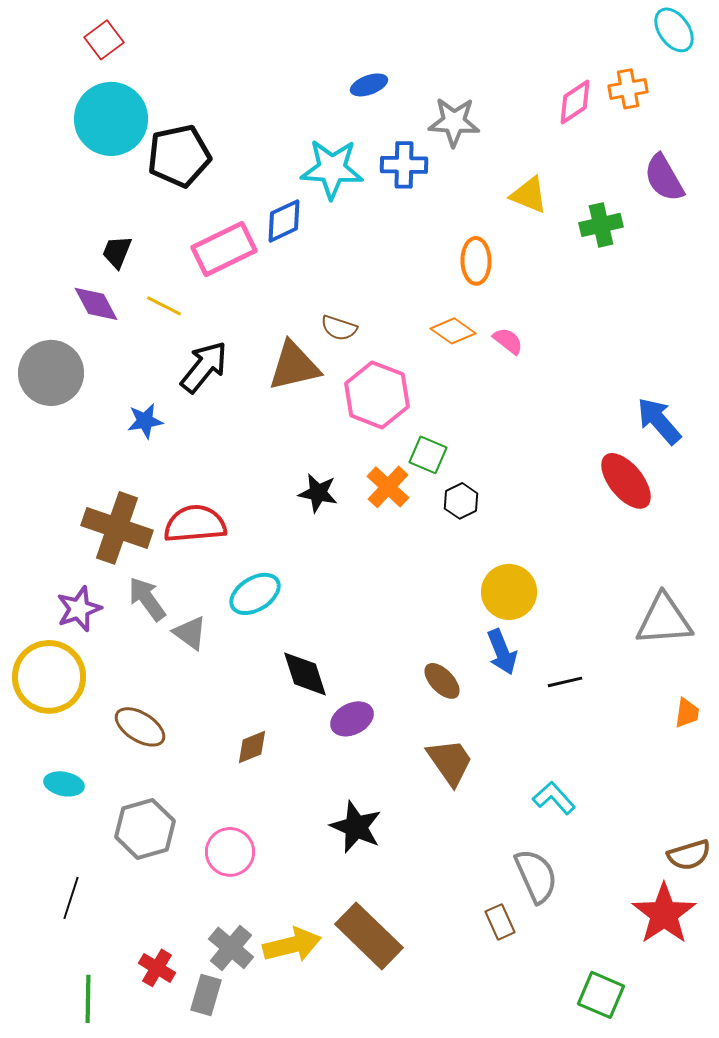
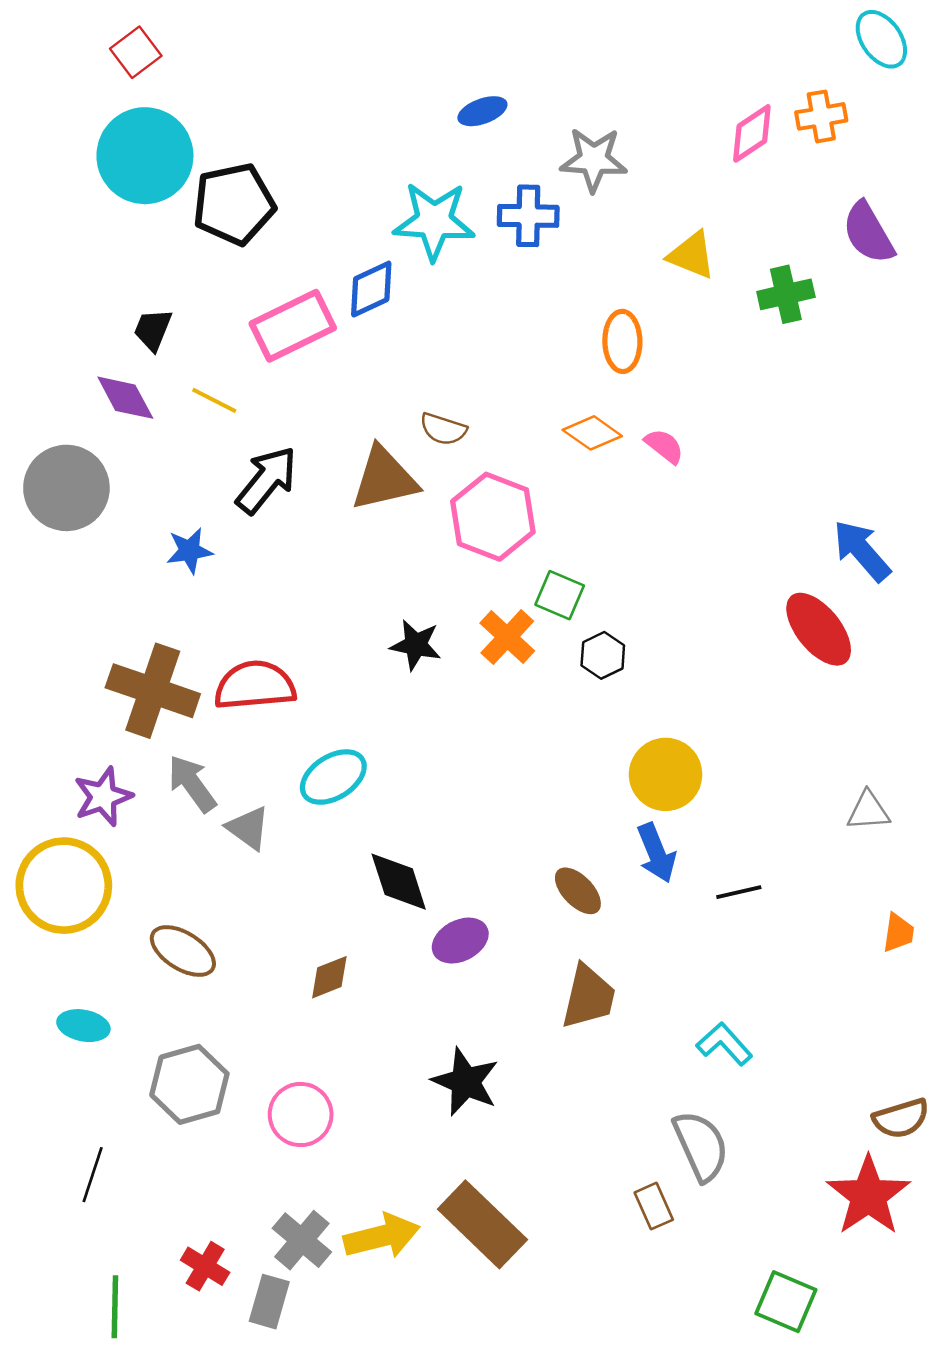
gray triangle: (664, 620) -> (868, 811), size x0.6
brown trapezoid: (450, 762) -> (588, 997), turned 48

